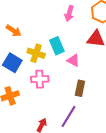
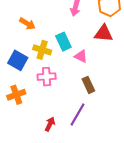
orange arrow: (14, 31) -> (27, 24), moved
brown rectangle: (80, 88) -> (88, 85), turned -35

